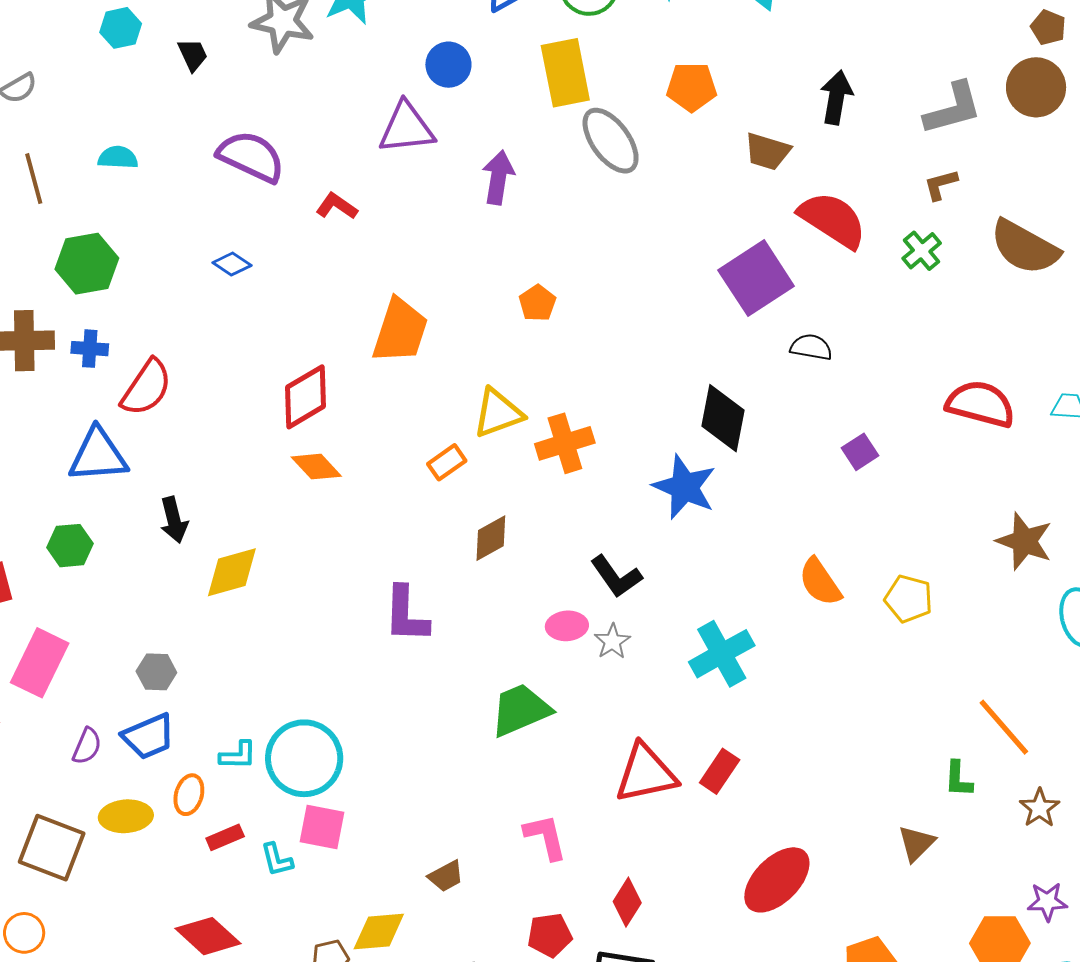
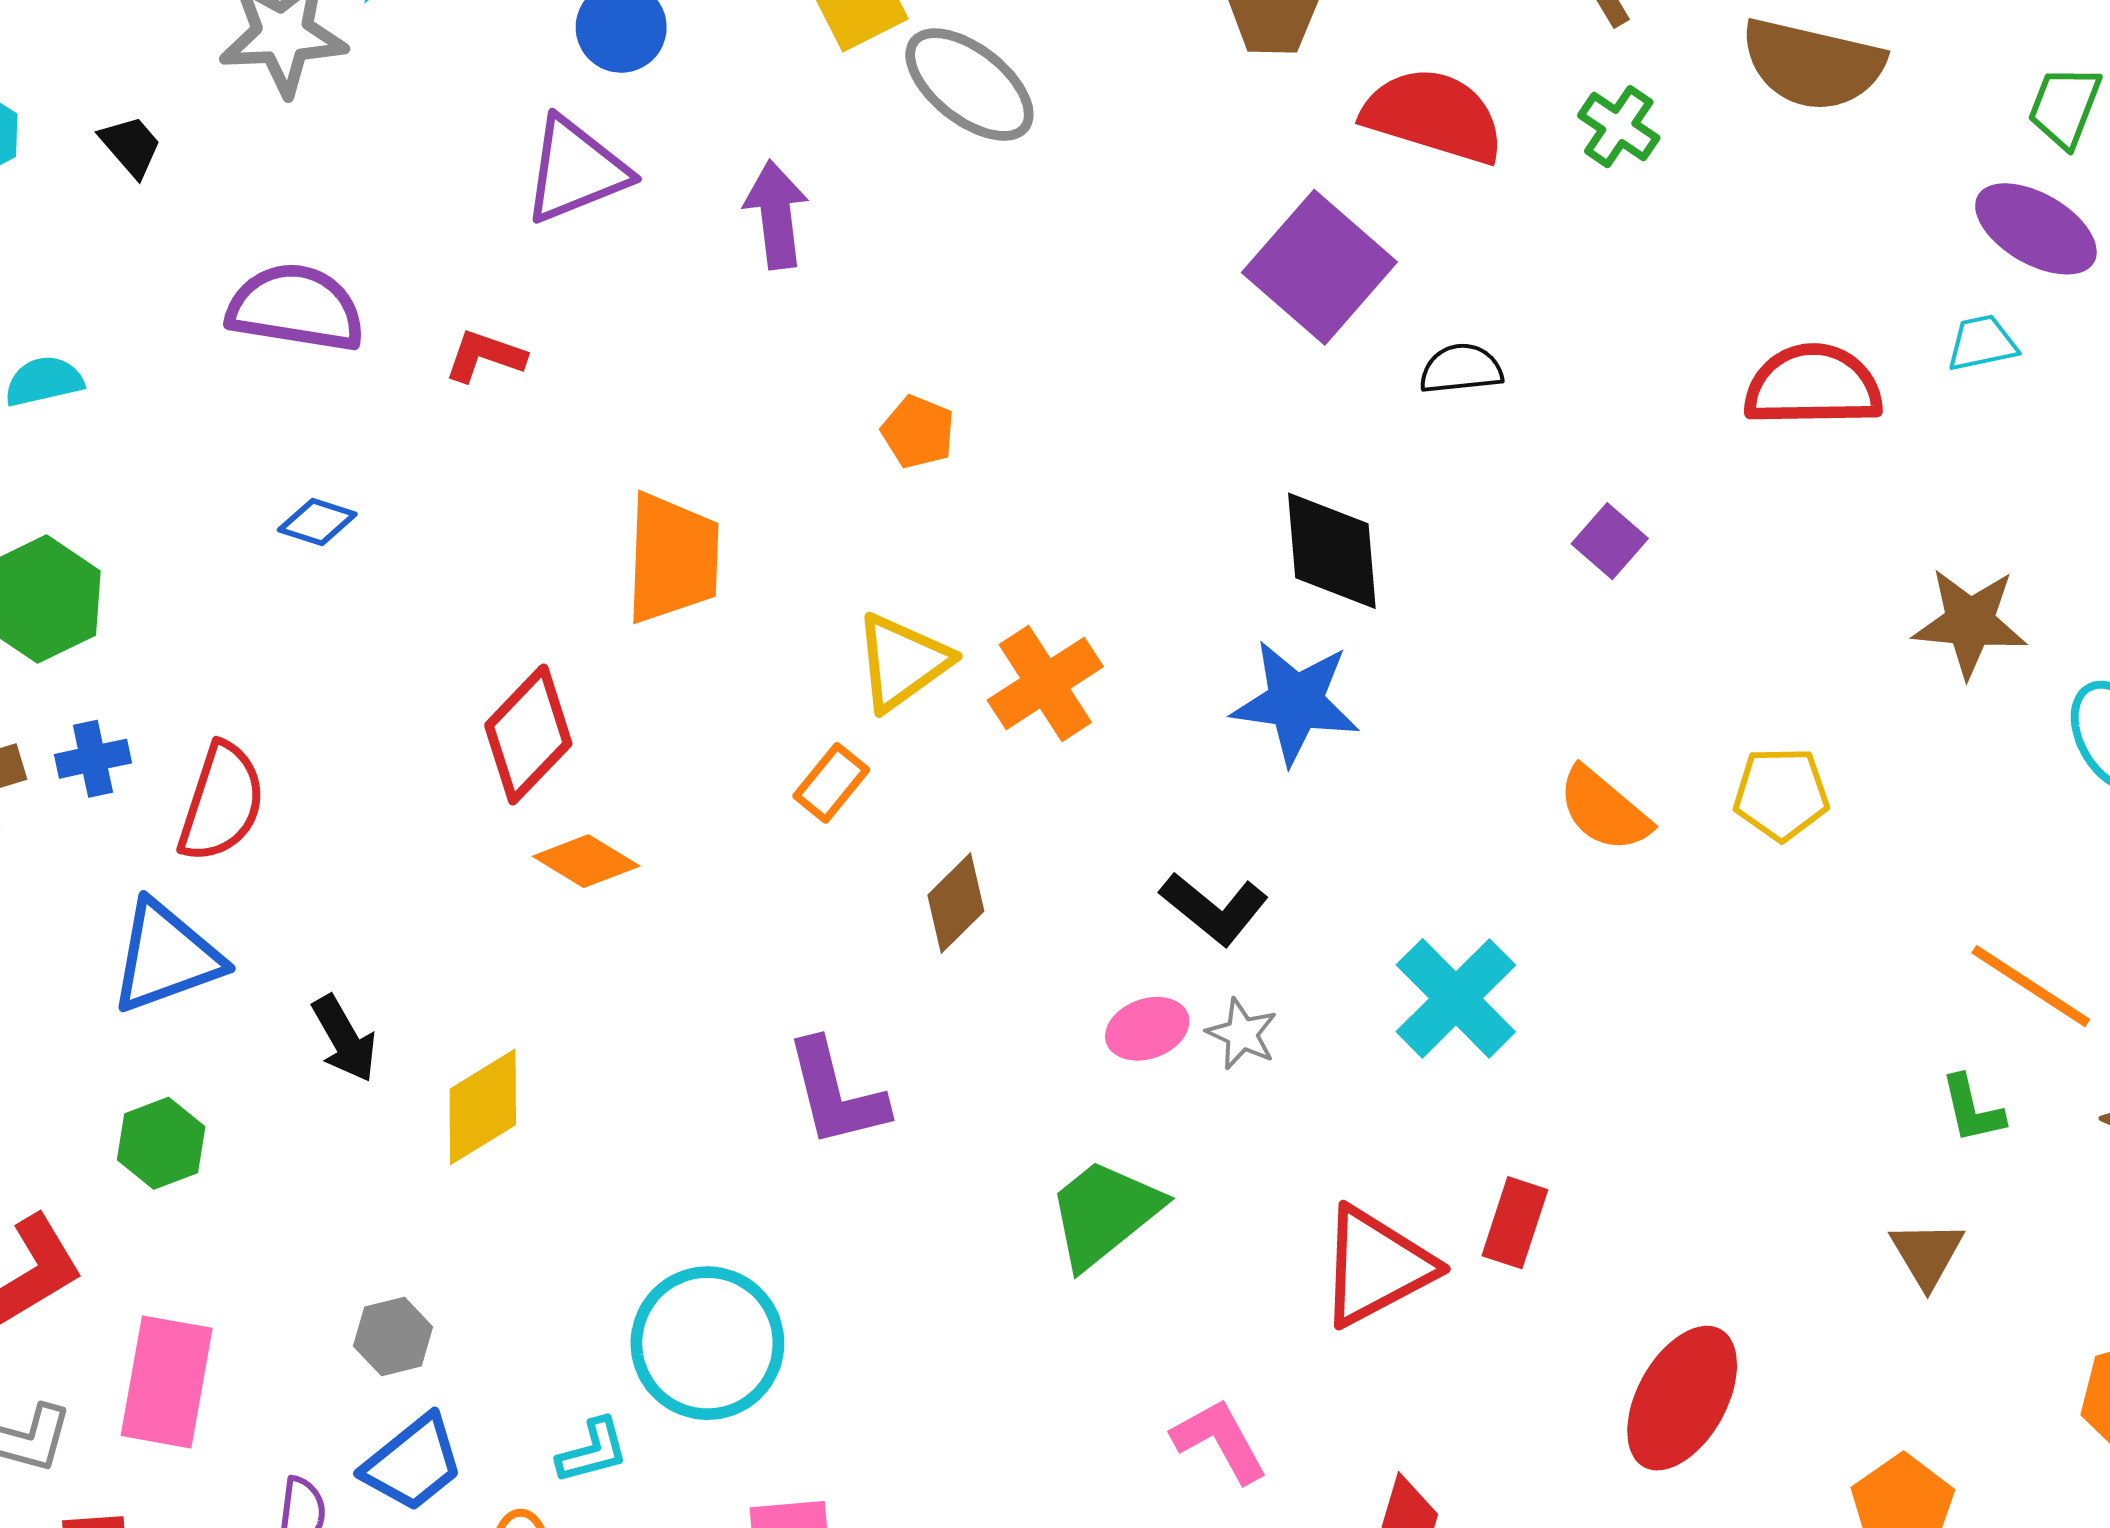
cyan circle: (304, 758) -> (707, 1343), moved

